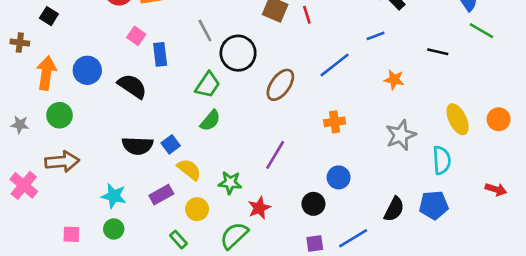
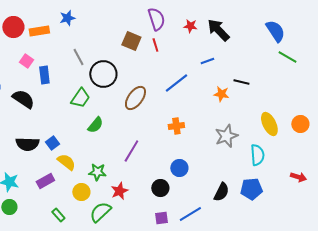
black line: (438, 52) -> (241, 82), moved
green semicircle: (210, 121) -> (95, 125), moved
yellow circle: (197, 209) -> (81, 192), moved

